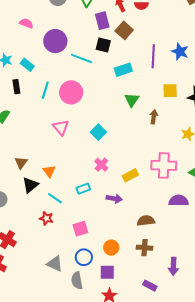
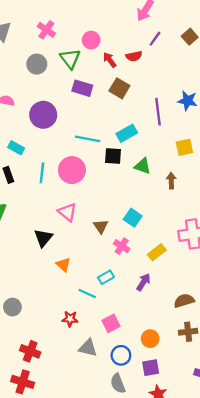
purple rectangle: (102, 21) -> (82, 88), moved, turned -48
black square: (103, 45) -> (113, 156), moved
cyan line: (81, 58) -> (88, 139), moved
green triangle: (132, 100) -> (143, 166), turned -35
cyan square: (98, 132) -> (133, 218), moved
brown triangle: (21, 163) -> (101, 226), moved
black triangle: (30, 185) -> (43, 238), moved
cyan line: (55, 198) -> (87, 293), moved
purple arrow: (114, 199) -> (143, 282), turned -56
gray triangle: (55, 264) -> (88, 348), moved

